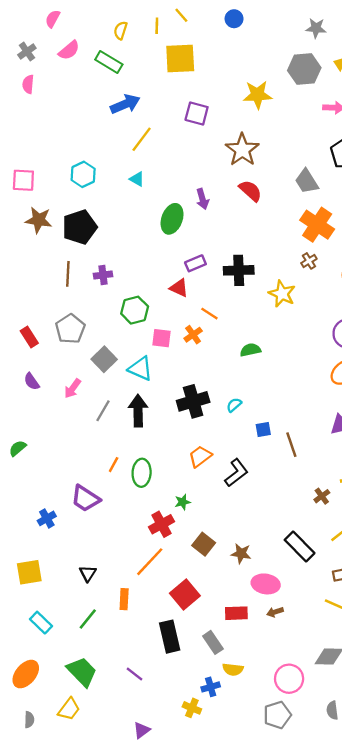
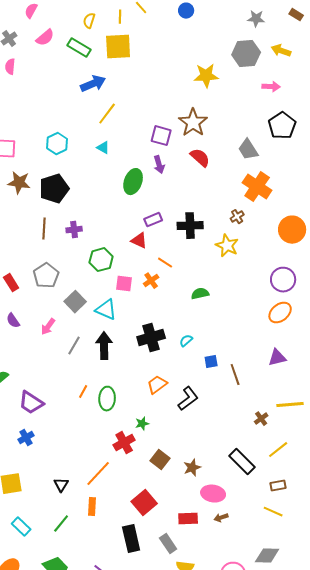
yellow square: (180, 59) -> (118, 47), moved
purple square: (197, 114) -> (161, 136), moved
brown cross: (309, 261) -> (237, 217), moved
purple trapezoid: (85, 499) -> (31, 403), moved
brown star: (241, 554) -> (192, 468), turned -30
orange line: (150, 562) -> (98, 474), moved

